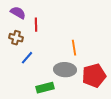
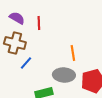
red line: (36, 25) -> (39, 23), moved
brown cross: (16, 38) -> (15, 43), size x1.5

